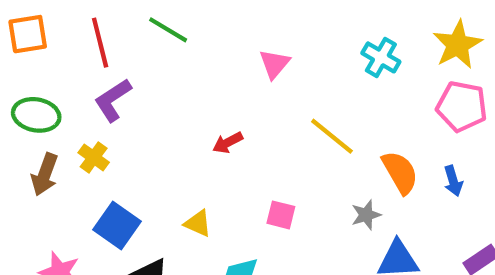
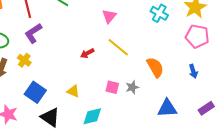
yellow line: (332, 136) -> (118, 47), moved
orange semicircle: (400, 172) -> (155, 67), moved
gray star: (366, 215) -> (132, 87), moved

